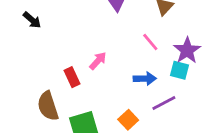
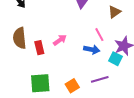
blue arrow: (145, 79) -> (92, 50), moved
brown semicircle: (48, 106) -> (20, 38), moved

